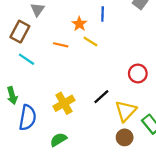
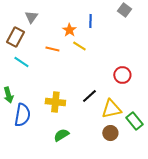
yellow cross: (64, 103) -> (55, 102), turned 36
yellow triangle: (126, 111) -> (111, 109), turned 35
green semicircle: (58, 140) -> (61, 135), moved

